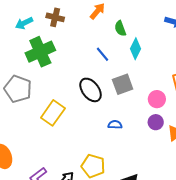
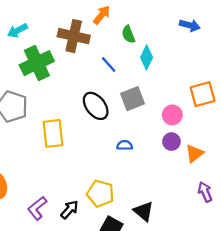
brown cross: (55, 17) -> (74, 36), moved, size x1.5
yellow rectangle: (53, 113) -> (53, 133), turned -40

